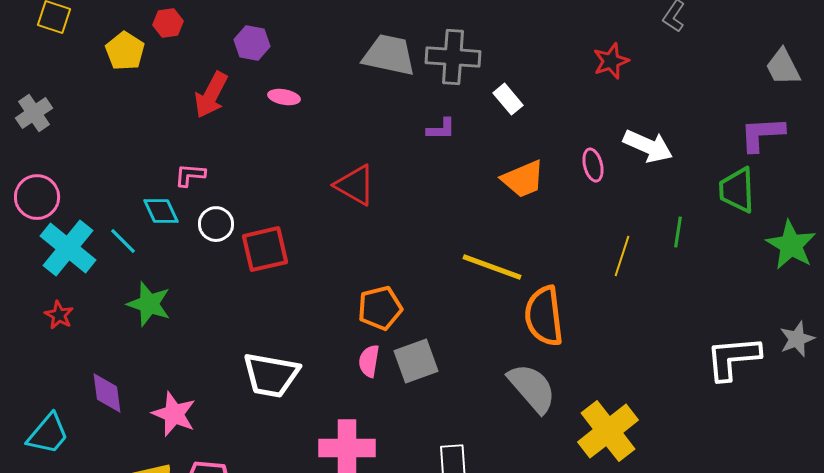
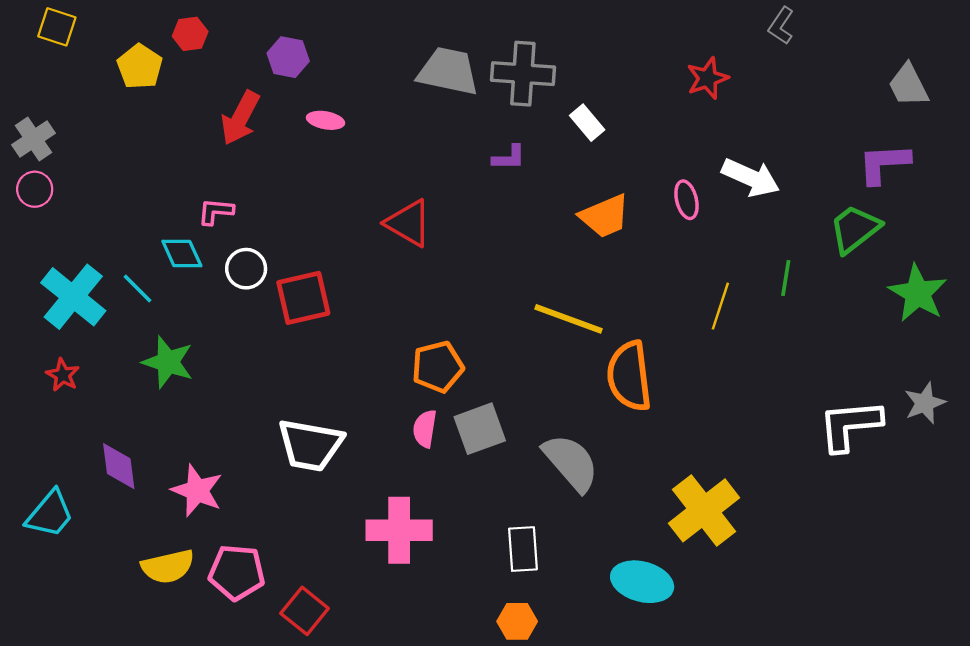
green trapezoid: (737, 190) -> (855, 229), turned 54
pink circle: (37, 197) -> (35, 189), moved, size x0.7
gray semicircle: (532, 388) -> (571, 463), moved

